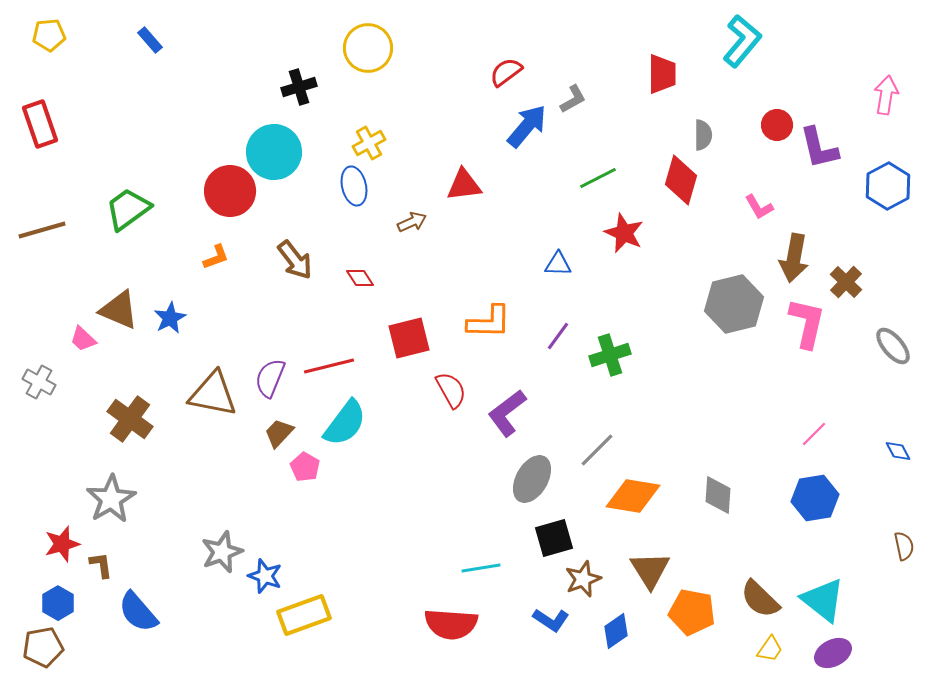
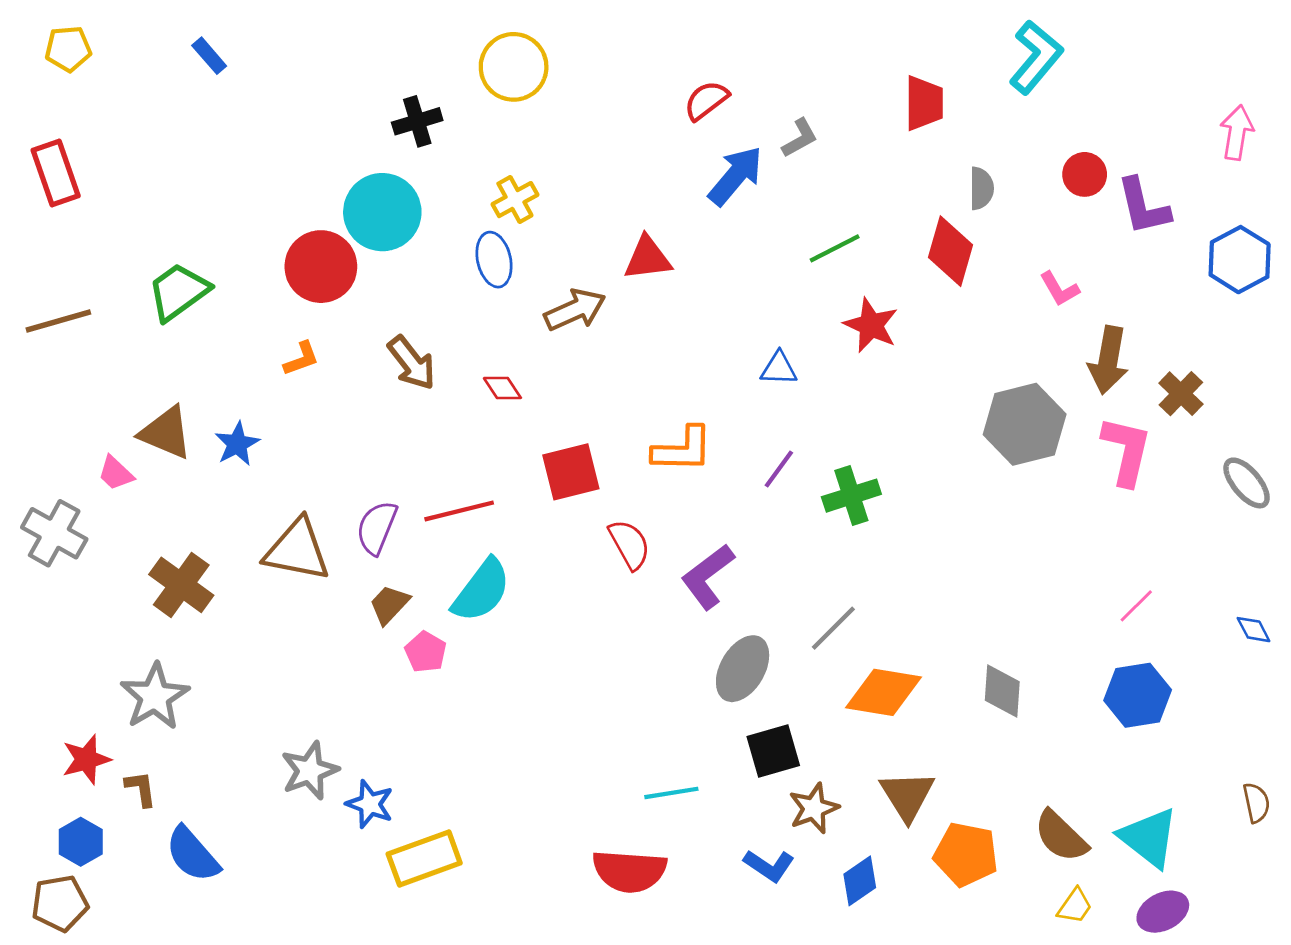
brown arrow: (412, 222) -> (575, 310), size x1.5
gray cross: (39, 382) -> (54, 533), size x1.4
brown semicircle: (904, 546) -> (1256, 803), moved

